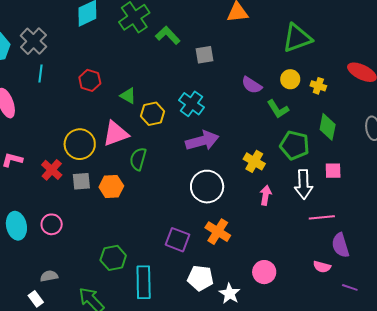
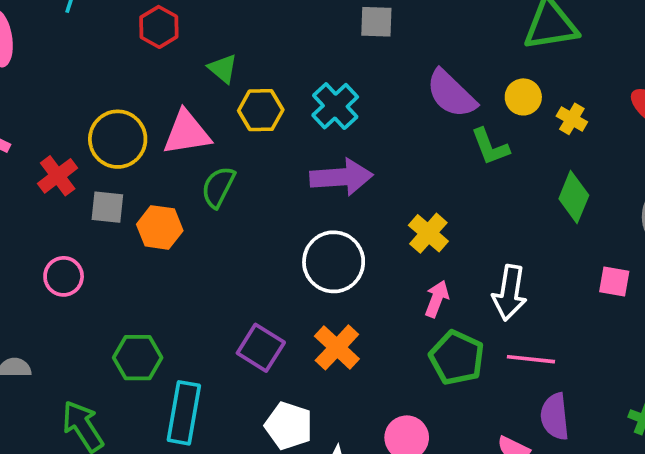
purple semicircle: (252, 85) -> (451, 94), size x1.4
green pentagon: (295, 145) -> (457, 358), moved
pink square: (333, 171) -> (614, 281), moved
pink circle: (52, 224) -> (64, 276), moved

